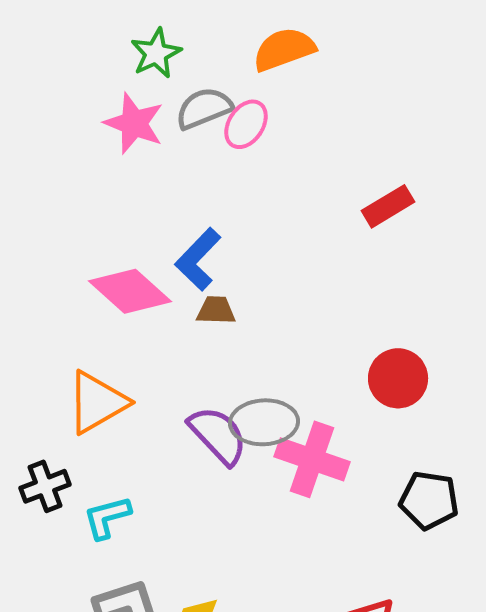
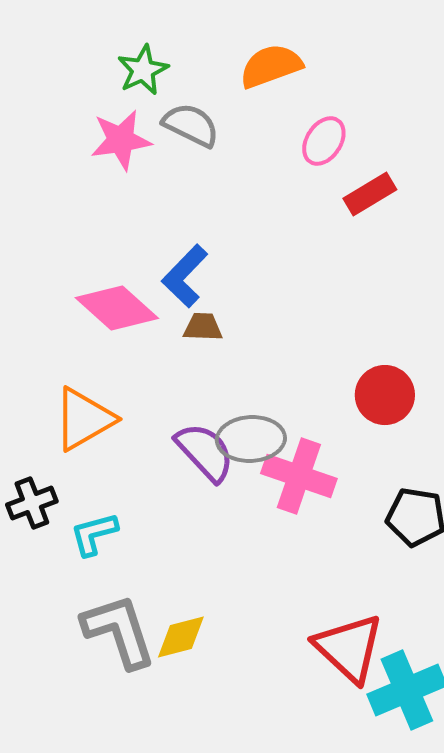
gray semicircle: (204, 108) -> (191, 125), turned 48
pink star: (134, 123) -> (121, 140), turned -30
pink ellipse: (246, 124) -> (324, 141), moved
red rectangle: (388, 206) -> (370, 194), moved

